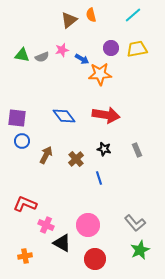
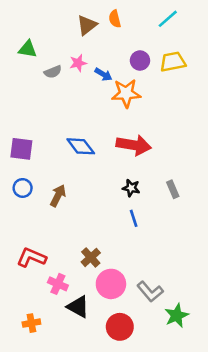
green triangle: (22, 55) -> (28, 49), moved
blue circle: (22, 141) -> (23, 188), moved
brown cross: (76, 159) -> (91, 257), moved
blue line: (99, 178) -> (134, 218), moved
gray L-shape: (135, 223) -> (150, 292), moved

